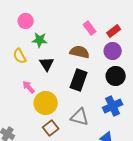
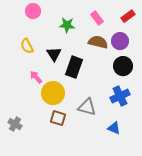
red rectangle: (114, 31) -> (128, 16), moved
green star: (40, 40) -> (67, 25), moved
brown semicircle: (80, 52) -> (98, 42), moved
black rectangle: (79, 80) -> (74, 67), moved
brown square: (51, 128) -> (58, 118), turned -35

